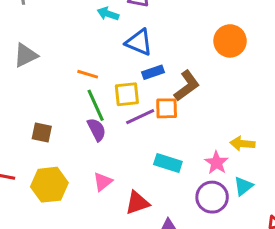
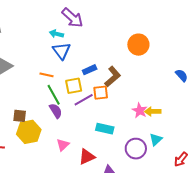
blue triangle: (139, 42) -> (61, 51), moved, turned 36
pink star: (217, 163) -> (140, 111), moved
yellow hexagon: (49, 185) -> (29, 132), moved

